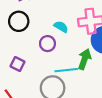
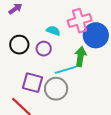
black circle: (19, 21) -> (19, 45), moved
purple square: (18, 64) -> (32, 83), moved, size x1.5

